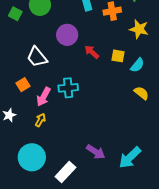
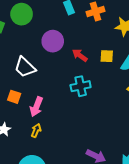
orange square: (23, 85) -> (14, 97), turned -32
cyan cross: (68, 88) -> (81, 86), moved

